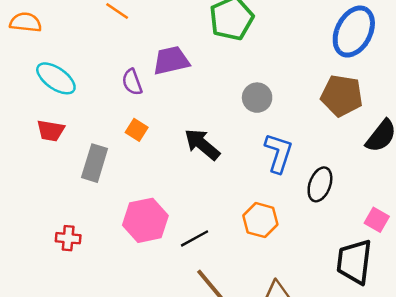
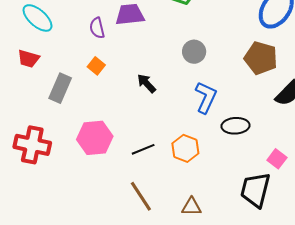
black arrow: (202, 144) -> (146, 83), size x0.7
black ellipse: (320, 184) -> (235, 126), turned 60
red cross: (68, 238) -> (32, 145), size x1.8
black line: (195, 238) -> (143, 149), moved

